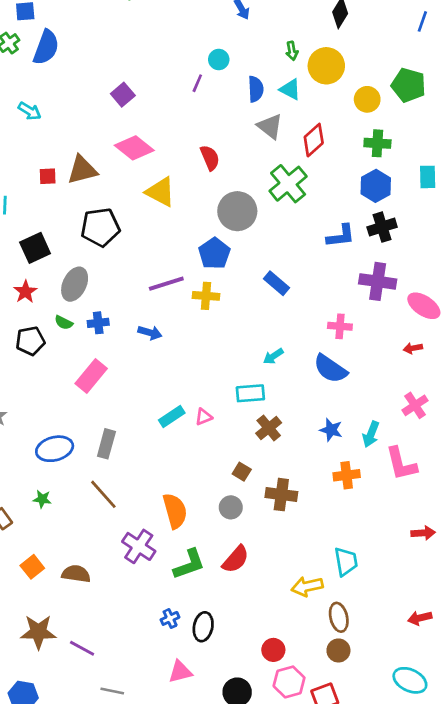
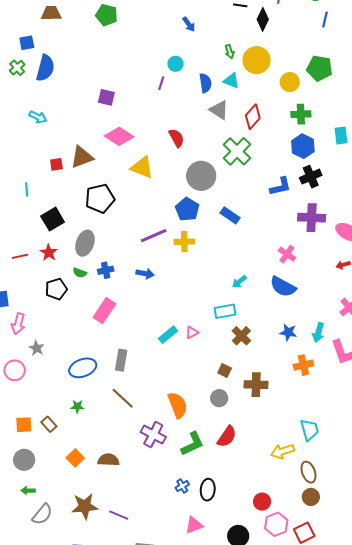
purple square: (123, 95) -> (106, 97), turned -30
blue rectangle: (277, 283) -> (230, 215), moved
pink cross: (340, 326) -> (287, 254), turned 36

